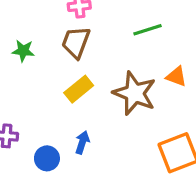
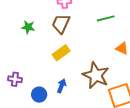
brown star: (135, 93) -> (96, 75), moved

